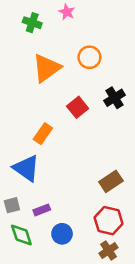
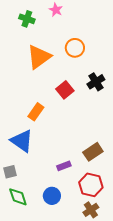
purple rectangle: (42, 210) -> (64, 166), moved

